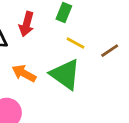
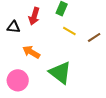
green triangle: (65, 74) -> (60, 73), moved

